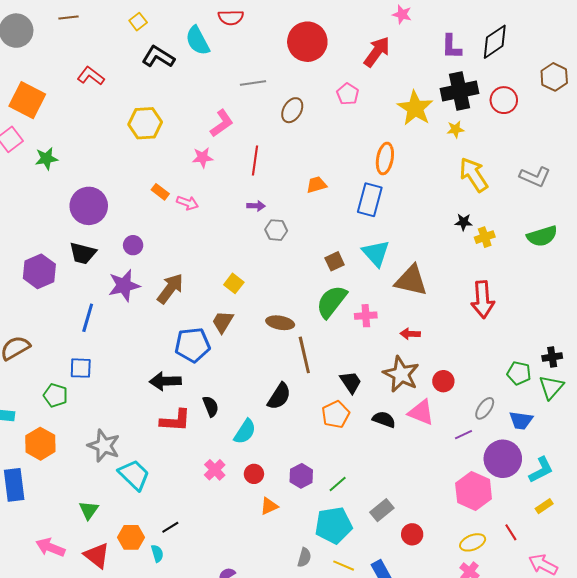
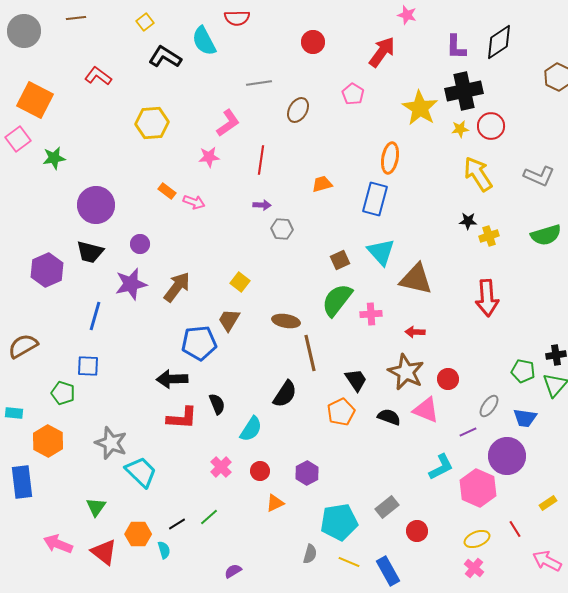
red circle: (307, 42) -> (313, 42), size x0.6
red circle: (504, 100) -> (491, 126), moved
cyan L-shape: (541, 470) -> (441, 467), moved
green line: (338, 484) -> (209, 517), moved

